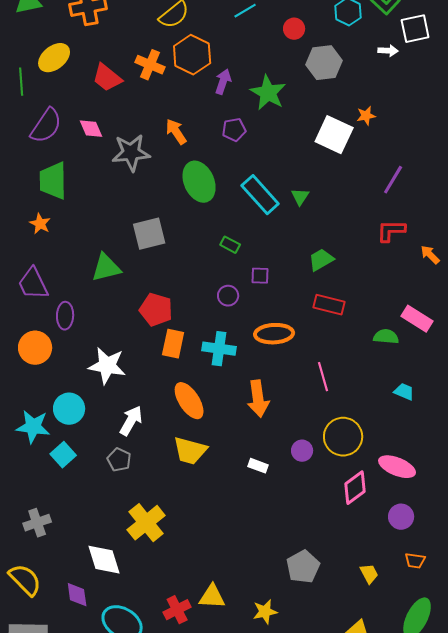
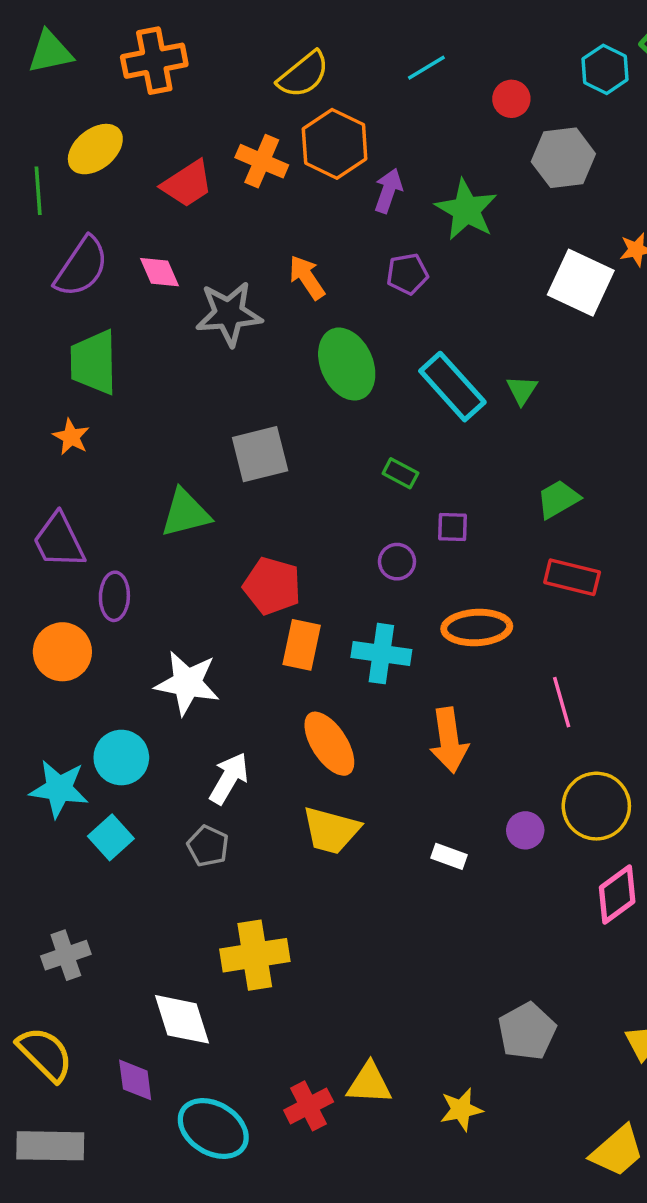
red trapezoid: (107, 78) -> (187, 184), turned -72
yellow cross: (146, 523) -> (255, 955), turned 30

